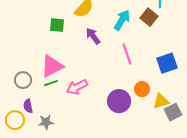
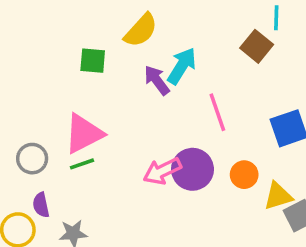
cyan arrow: (122, 20) -> (182, 66), moved
pink arrow: (77, 87) -> (162, 171), moved
purple circle: (119, 101) -> (192, 169), moved

